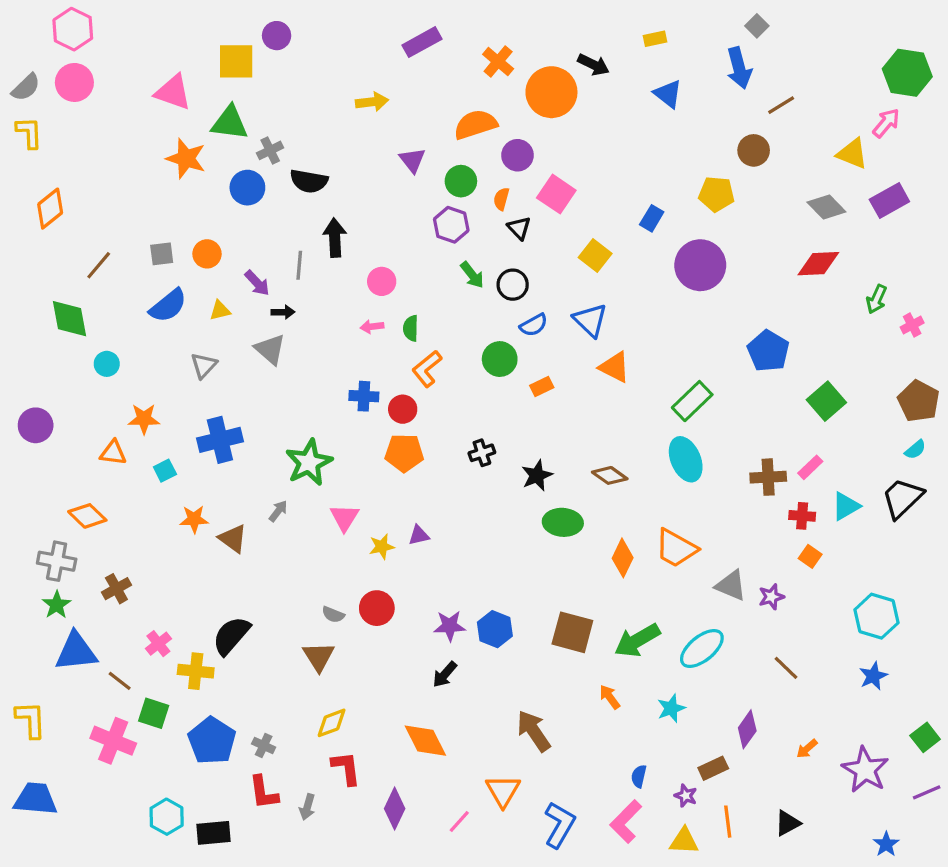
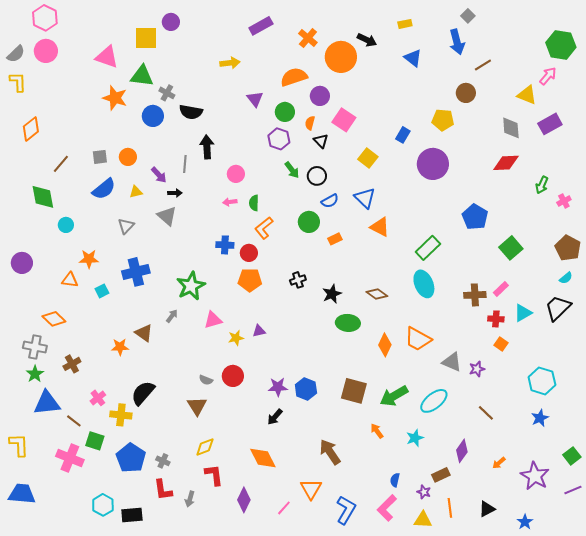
gray cross: (270, 150) -> (167, 93), turned -35
gray diamond: (826, 207) -> (511, 128), turned 40
pink triangle: (344, 517) -> (213, 320), turned 42
orange star: (194, 519) -> (120, 347), moved
blue star: (886, 844) -> (525, 522), moved

